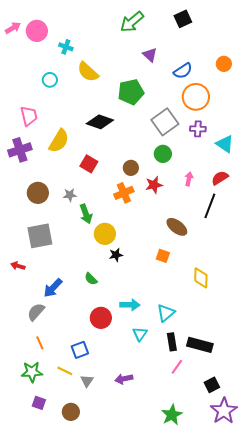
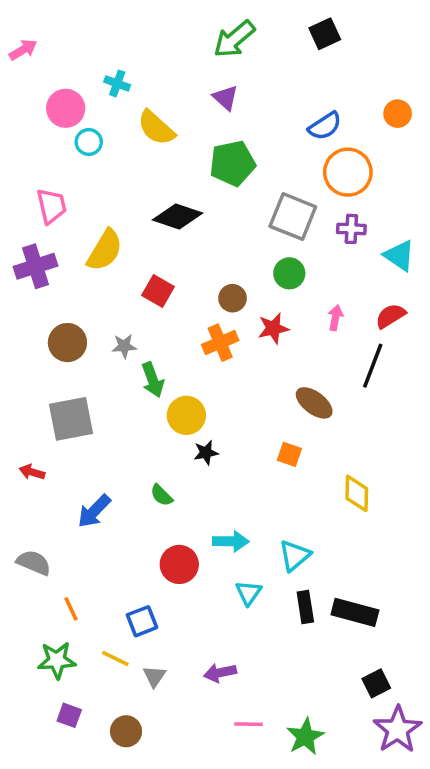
pink circle: (37, 31) -> (66, 108), moved
purple triangle: (150, 55) -> (225, 98), moved
gray square: (165, 122) -> (293, 217), turned -32
gray semicircle: (36, 312) -> (34, 563), moved, turned 72
pink line: (177, 367) -> (248, 724), moved, turned 56

